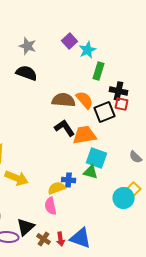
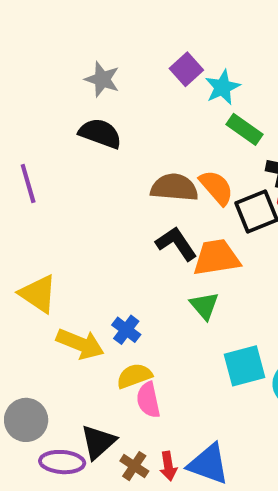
green rectangle: (99, 71) -> (244, 129), turned -72
cyan square: (97, 158) -> (244, 366), moved, turned -35
green triangle: (91, 172) -> (204, 306), moved, turned 35
blue cross: (69, 180) -> (126, 330), moved, turned 32
yellow semicircle: (57, 188) -> (134, 376), moved

